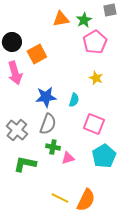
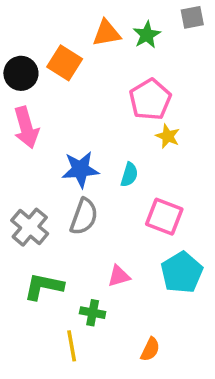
pink pentagon: (95, 42) -> (150, 100), moved
orange square: (37, 54) -> (65, 63), moved, turned -30
green cross: (53, 147) -> (93, 313), moved
yellow line: (60, 198) -> (72, 346), moved, turned 54
orange semicircle: (86, 200) -> (150, 349), size x0.6

